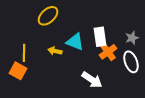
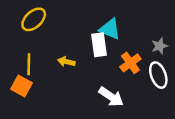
yellow ellipse: (48, 16) -> (34, 19), moved
white rectangle: (100, 37) -> (99, 45), moved
cyan triangle: (75, 42) -> (110, 29), moved

